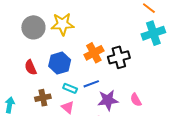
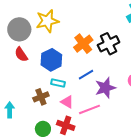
red semicircle: (31, 67) -> (21, 54), moved
cyan rectangle: (70, 88) -> (58, 83), moved

